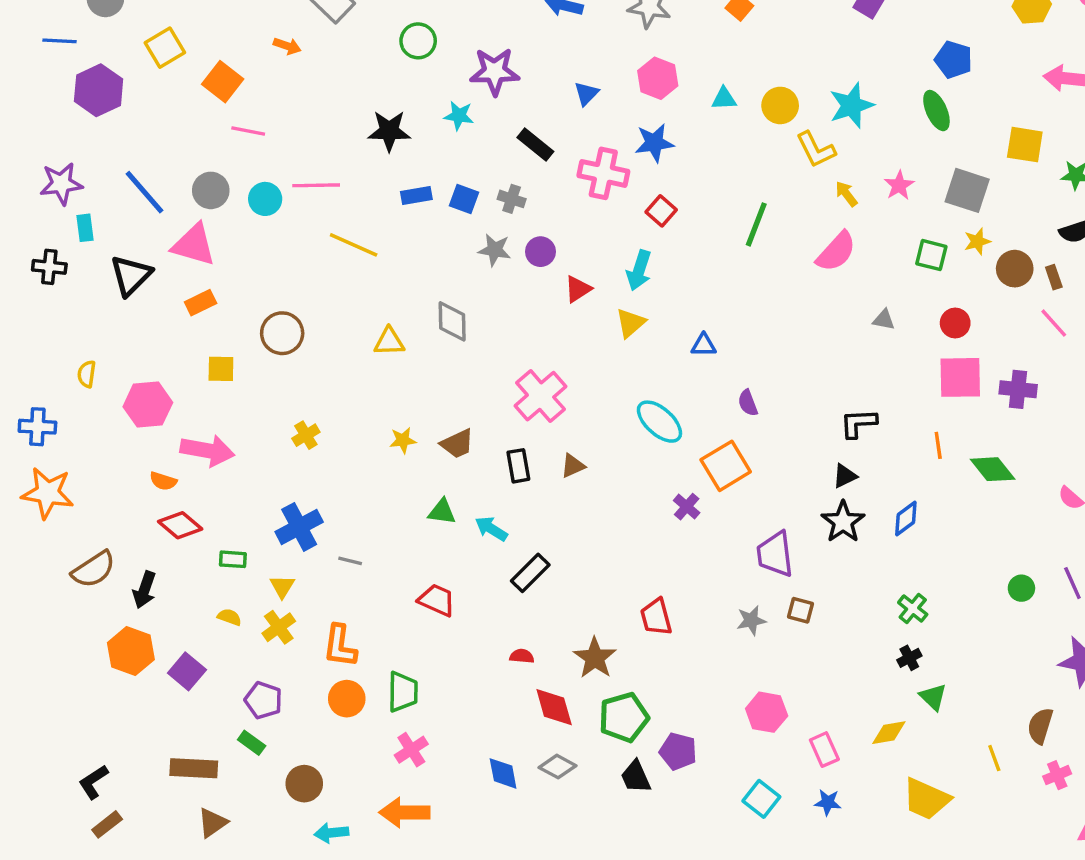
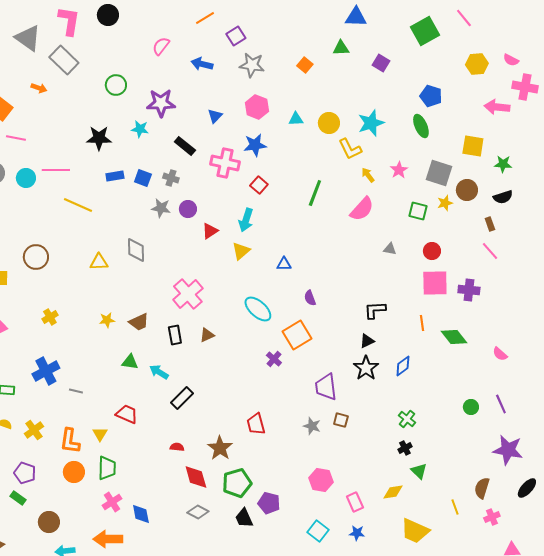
brown circle: (1015, 269) -> (467, 190), moved
yellow triangle: (282, 586) -> (100, 434), moved
gray star: (751, 620) -> (312, 426), turned 30
blue diamond: (503, 773) -> (141, 514), moved

